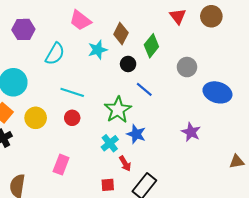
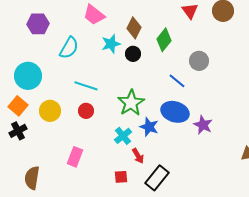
black circle: (128, 64) -> (133, 54), moved
blue line: (144, 89) -> (177, 81), moved
blue ellipse: (217, 92) -> (175, 112), moved

